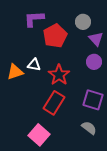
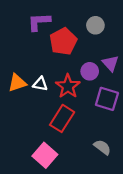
purple triangle: (96, 39) -> (110, 63), moved
purple circle: (94, 62) -> (90, 71), moved
white triangle: (34, 65) -> (40, 84), moved
purple square: (93, 100) -> (107, 99), moved

